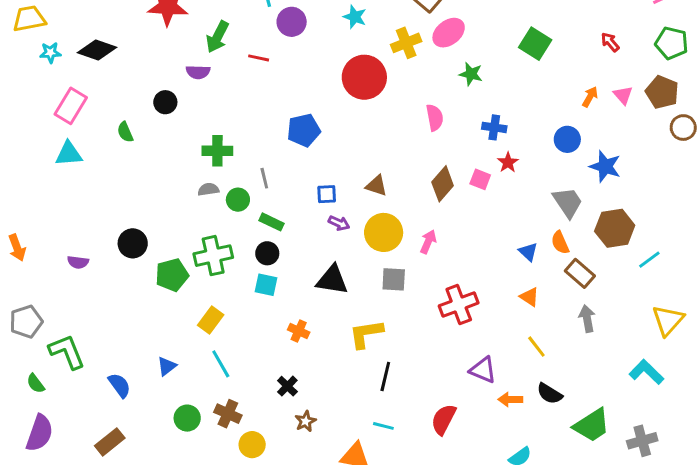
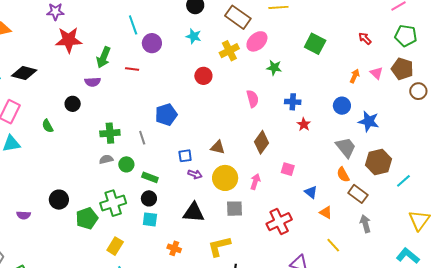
red circle: (364, 77) -> (203, 76), size x0.6
gray line: (264, 178) -> (142, 138), moved
pink square: (480, 179) -> (288, 169), moved
blue triangle: (528, 252) -> (311, 192), moved

